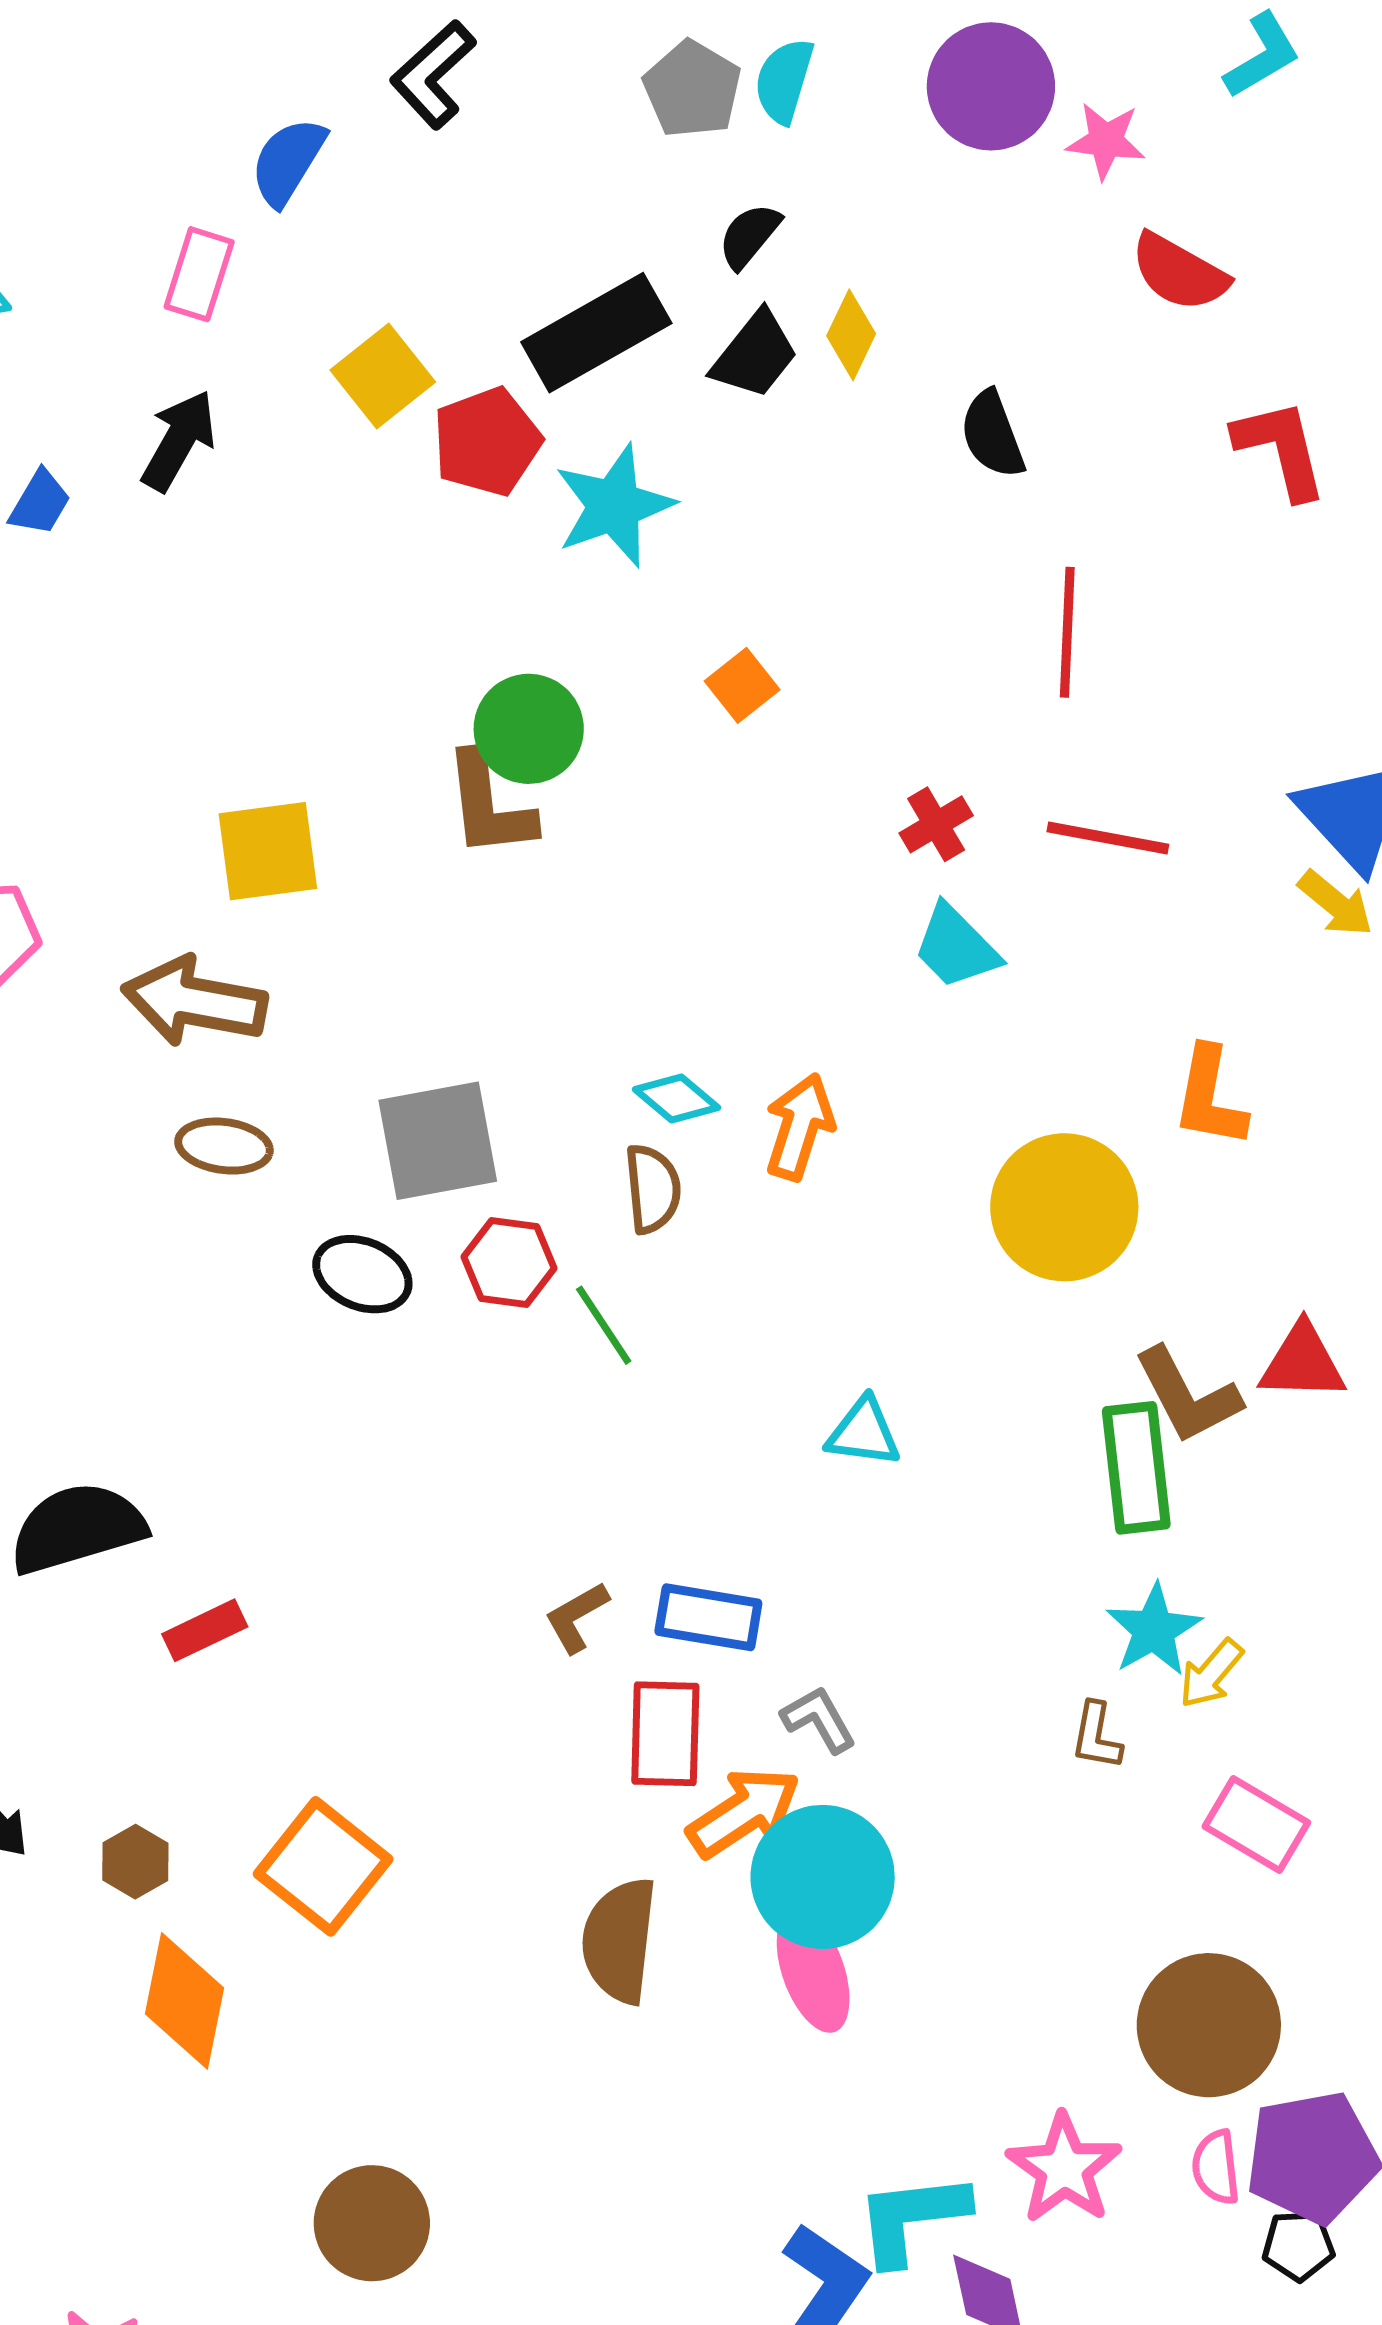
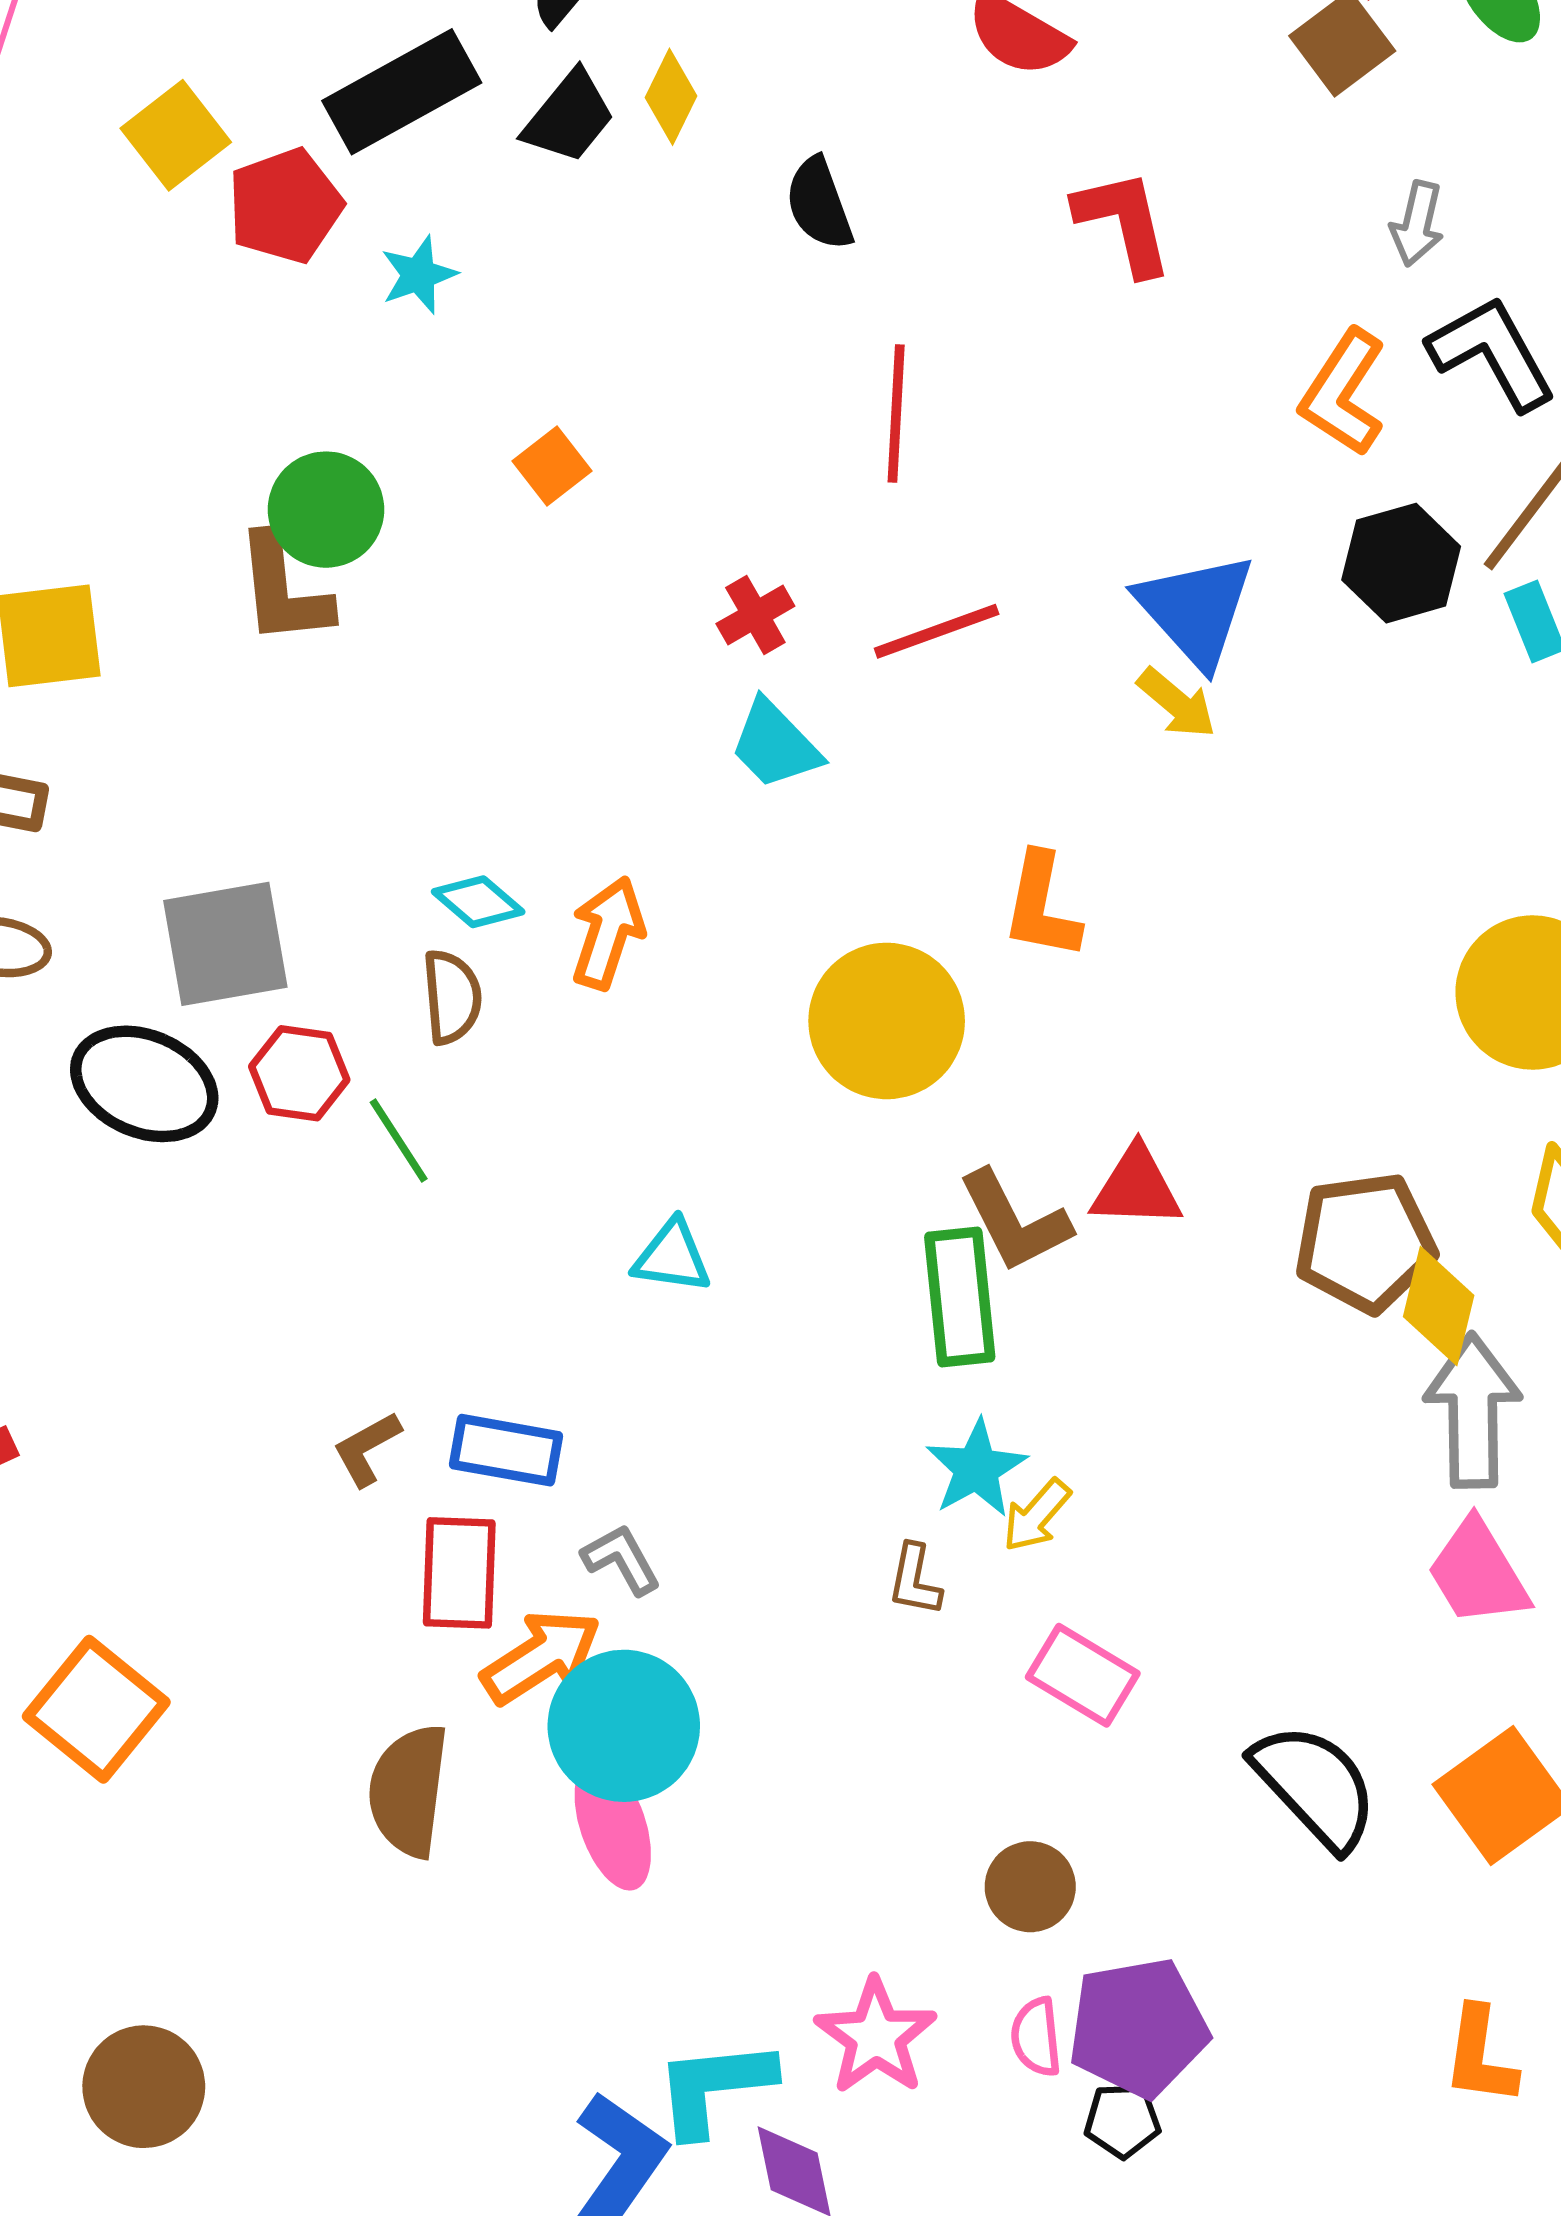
cyan star: (614, 506) -> (419, 275), size x0.6
red line: (1108, 838) -> (937, 631), turned -31
black ellipse: (362, 1274) -> (144, 1084), size x1.4
brown circle: (1209, 2025) -> (1030, 1887), size x0.6

